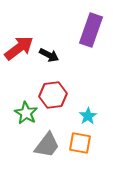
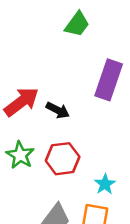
green star: (26, 113) -> (20, 155), moved

